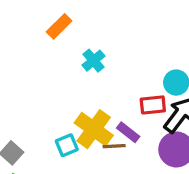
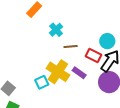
red rectangle: (153, 105) -> (94, 55), turned 35
brown line: (114, 146) -> (71, 46), moved

